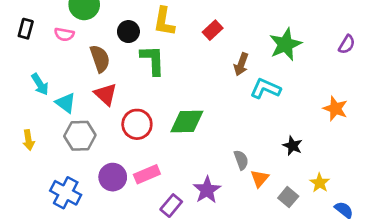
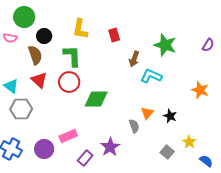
red rectangle: (213, 30) -> (114, 35), turned -64
black circle: (128, 32) -> (44, 36), moved
green star: (285, 44) -> (165, 45), turned -30
red circle: (137, 124) -> (69, 82), moved
purple circle: (113, 177) -> (44, 149), moved
orange triangle: (260, 179) -> (147, 113), moved

